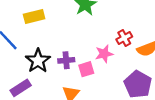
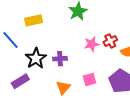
pink star: (104, 54) -> (92, 44), moved
pink square: (86, 69) -> (89, 80), moved

